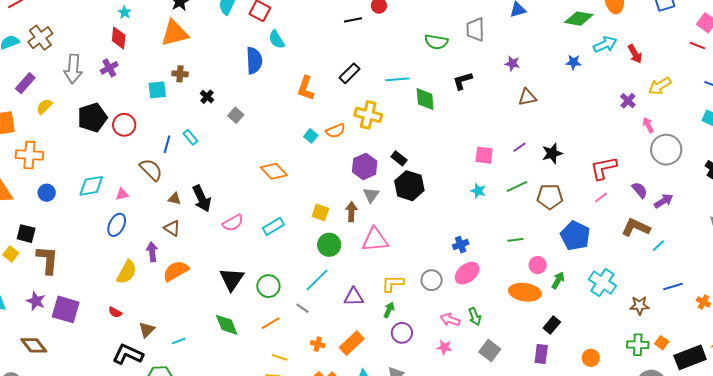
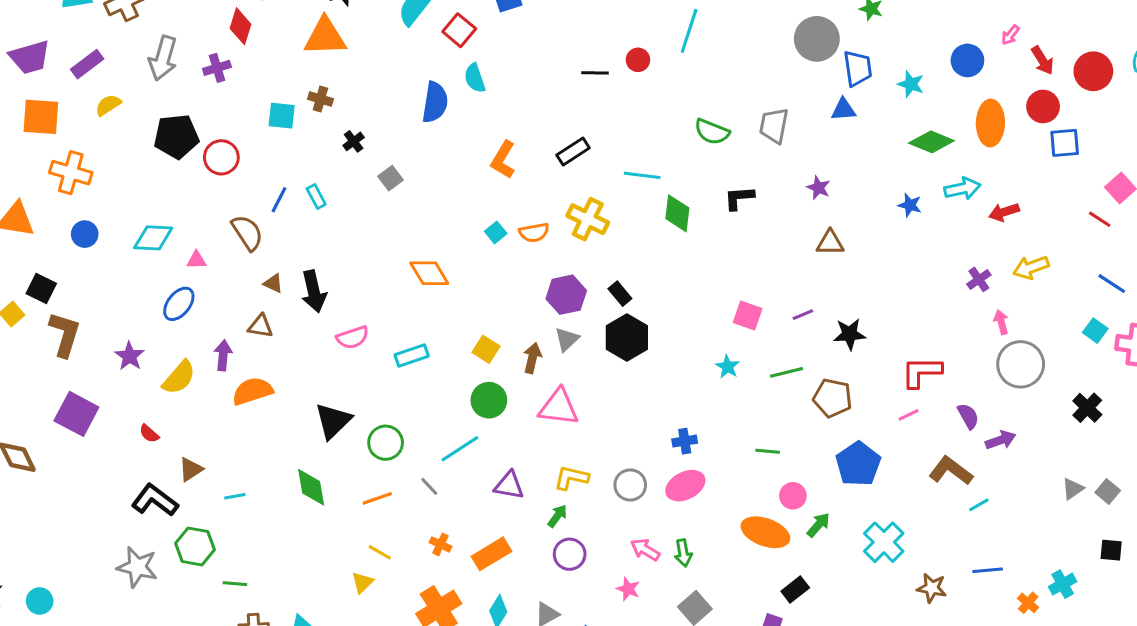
red arrow: (635, 54) -> (1004, 212), turned 90
brown triangle: (172, 228) -> (260, 326), turned -36
purple star: (36, 301) -> (129, 356), moved

